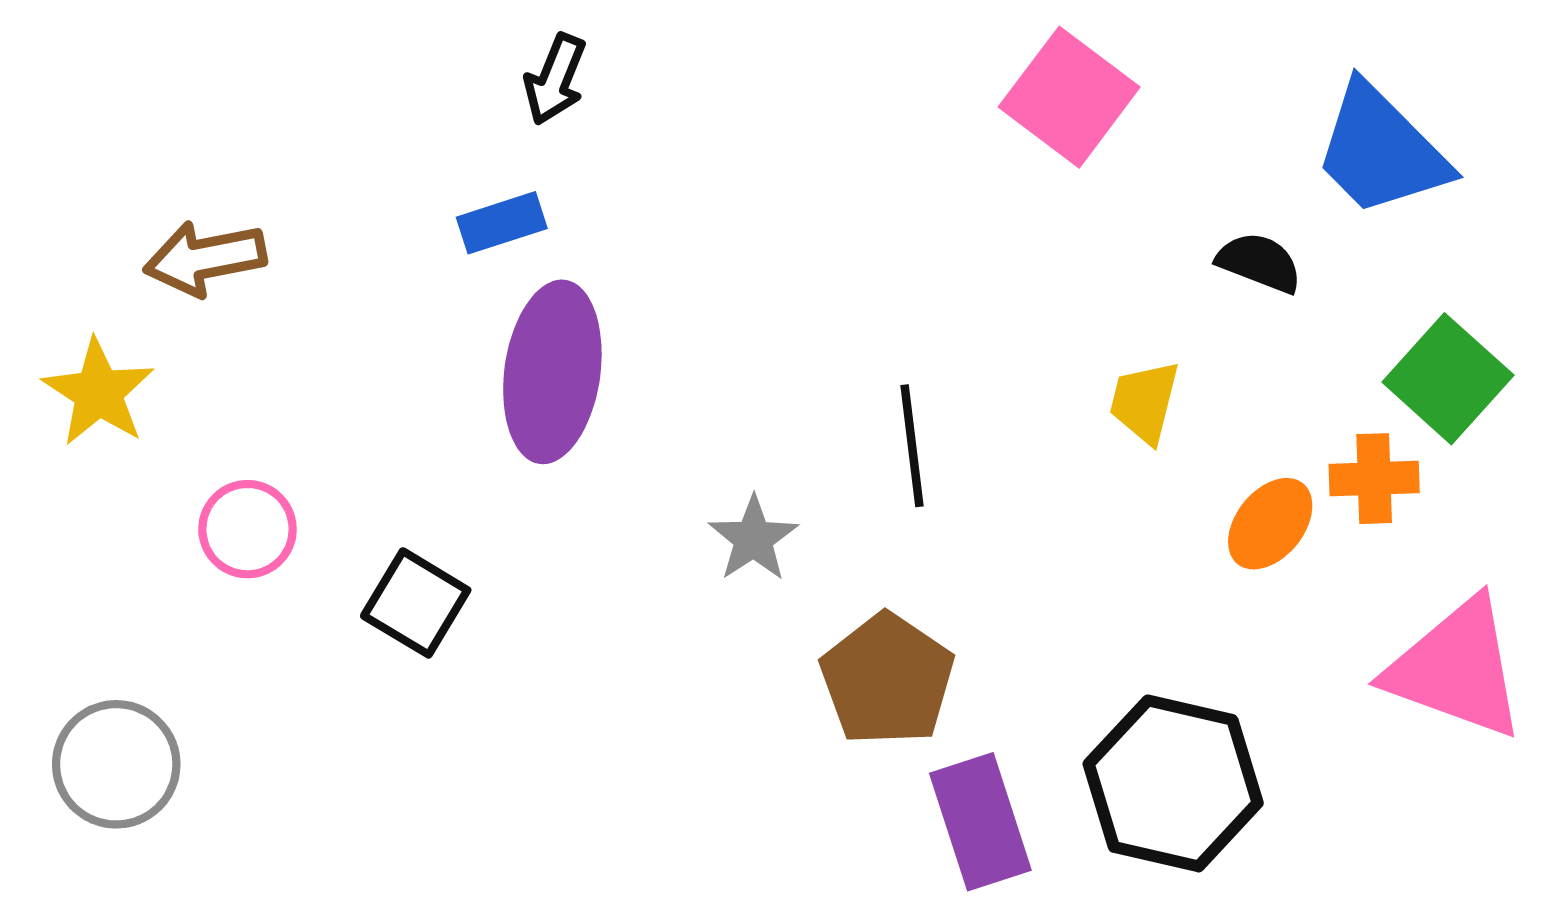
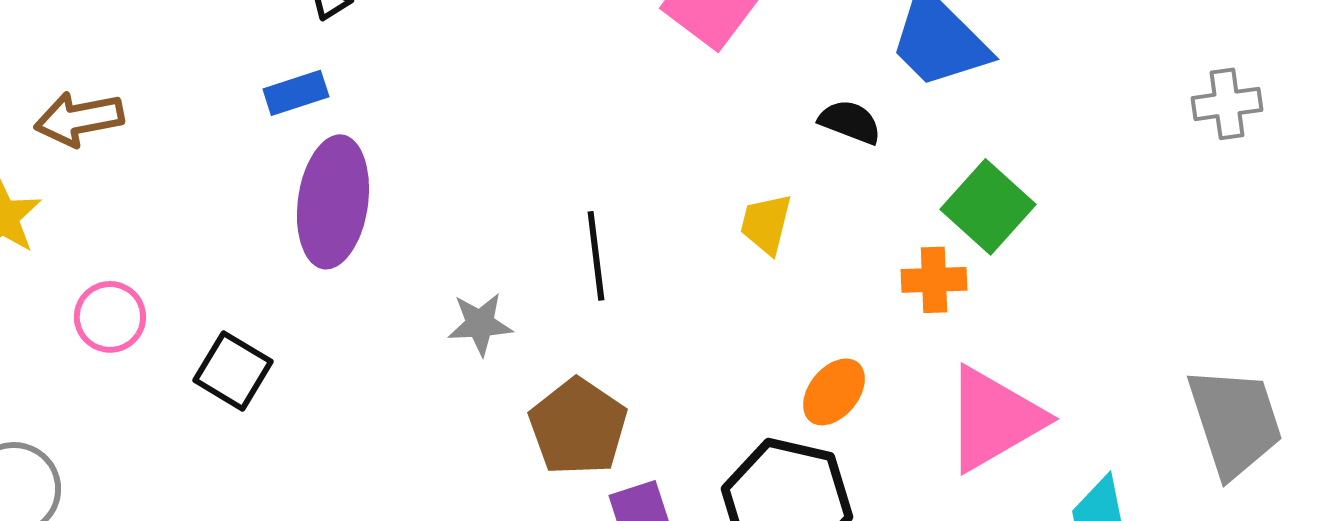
orange ellipse: (1270, 524) -> (834, 392), moved
gray star: (753, 539) -> (480, 324), turned 30
pink triangle: (1456, 669) -> (994, 419), turned -50

